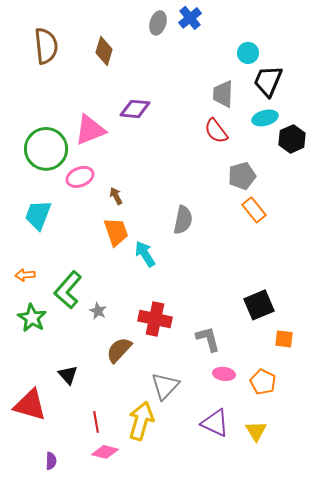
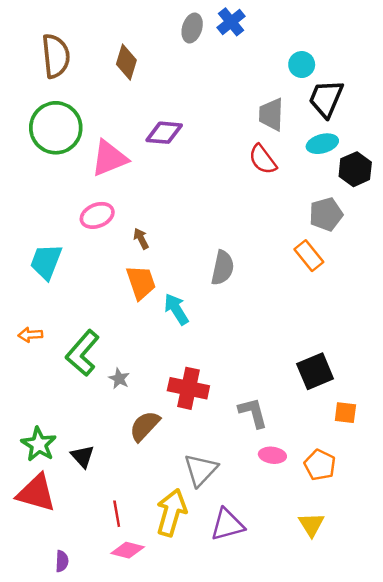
green circle: (46, 149) -> (56, 128), moved
gray pentagon: (242, 176) -> (326, 214), moved
green star: (32, 318) -> (39, 444), moved
purple triangle: (215, 423) -> (227, 525), moved, turned -40

